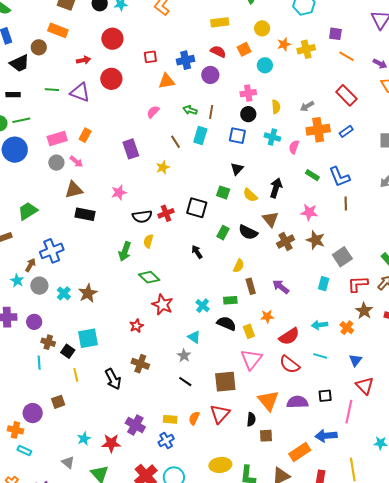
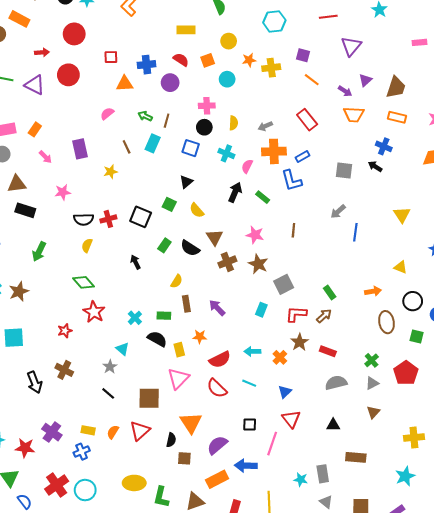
pink arrow: (76, 162) -> (45, 157), moved
blue L-shape: (339, 177) -> (292, 181), moved
black arrow: (276, 188) -> (235, 192), moved
green arrow: (125, 251) -> (39, 252), moved
purple semicircle: (297, 402) -> (217, 445), moved, turned -45

